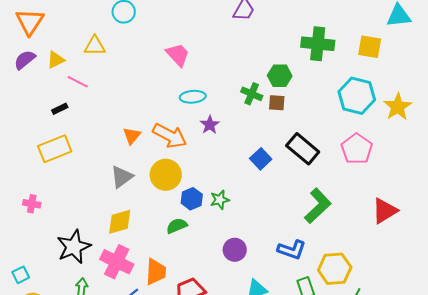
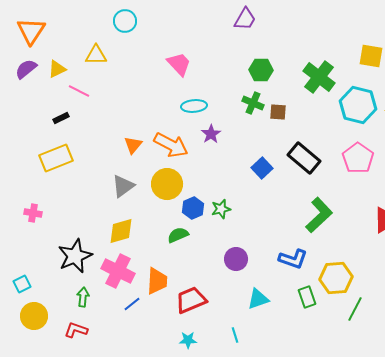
green cross: (318, 44) -> (319, 77), moved, turned 32
green hexagon: (280, 76) -> (261, 70), moved

